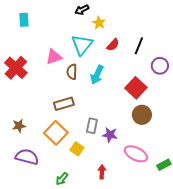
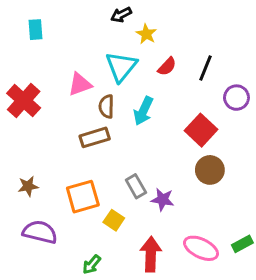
brown rectangle: (64, 104) -> (95, 137), moved
gray rectangle: (92, 126) -> (136, 186), turned -42
orange square: (56, 133) -> (83, 197), turned 30
pink ellipse: (136, 154) -> (201, 248), moved
red arrow: (102, 172) -> (151, 254), size x1.6

